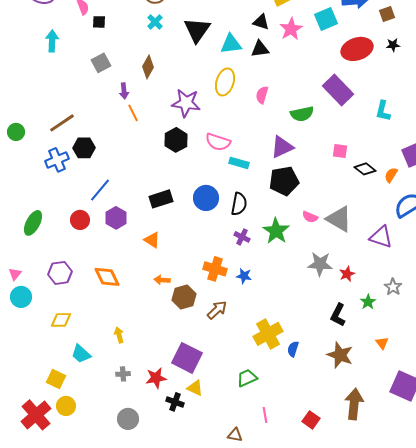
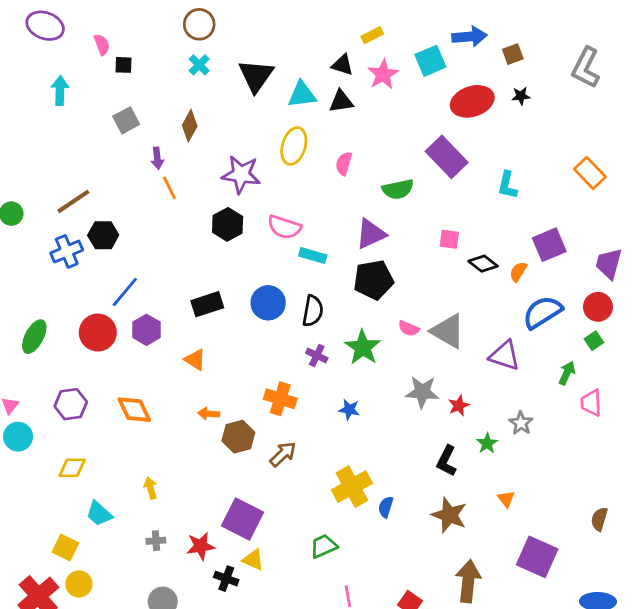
red circle: (80, 220) -> (98, 333), size x1.4
blue star: (244, 276) -> (349, 410), moved

